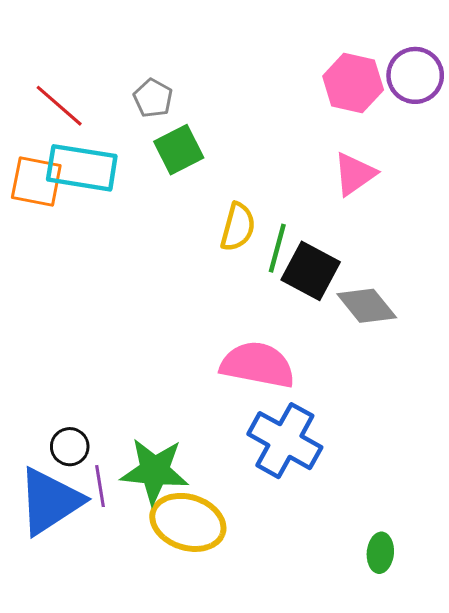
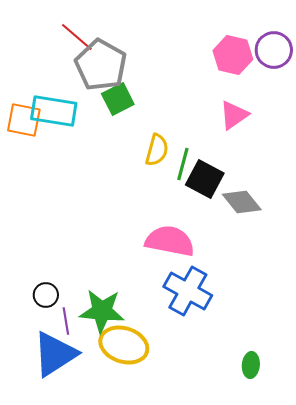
gray pentagon: (153, 98) -> (101, 65), size x2.0
red line: (59, 106) -> (77, 37), moved
blue triangle: (50, 501) -> (55, 354), moved

